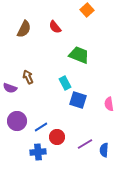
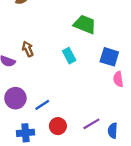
blue square: (78, 100) -> (109, 57), moved
red circle: (57, 137) -> (58, 126), moved
blue cross: (38, 152) -> (26, 133), moved

